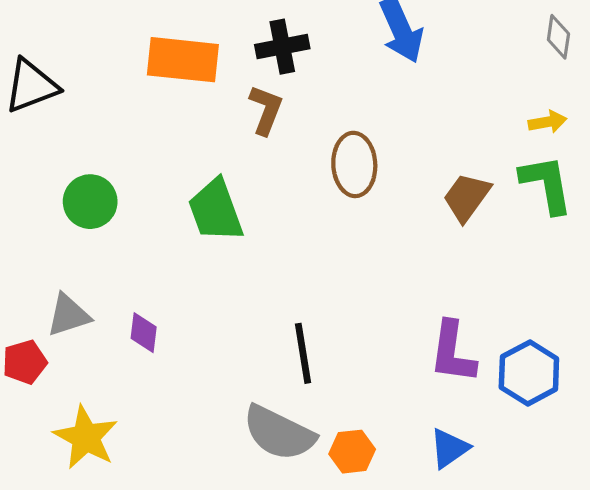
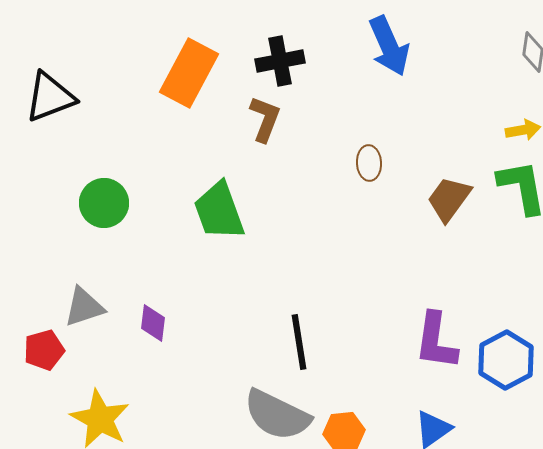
orange rectangle: (183, 60) -> (189, 73), turned -68
brown ellipse: (354, 164) -> (369, 163), moved, size x0.6

